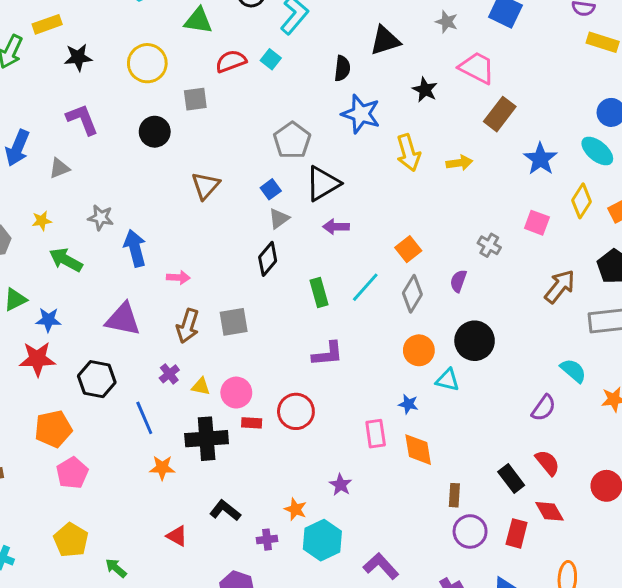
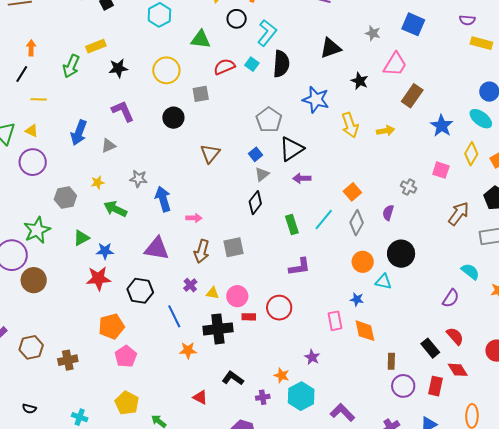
black semicircle: (342, 68) -> (281, 64), moved, size x1.5
pink trapezoid: (477, 68) -> (395, 64), turned 96

